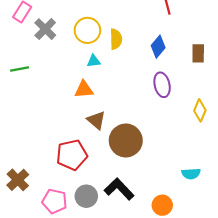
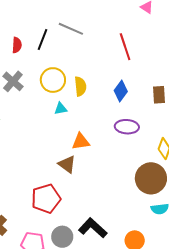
purple ellipse: (162, 85) -> (127, 127), turned -70
orange triangle: (84, 90) -> (81, 141), moved
brown circle: (126, 140) -> (151, 178), moved

